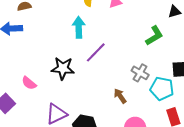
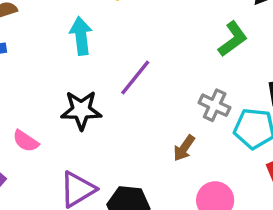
cyan arrow: (79, 27) -> (81, 36), moved
brown arrow: (120, 96) -> (184, 148), turned -105

